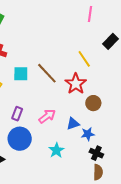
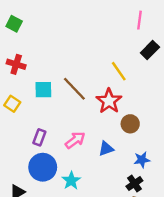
pink line: (90, 14) -> (139, 20), moved
blue star: (88, 134) -> (142, 160), moved
cyan star: (56, 150) -> (71, 181), moved
black cross: (96, 153) -> (134, 184), turned 32

